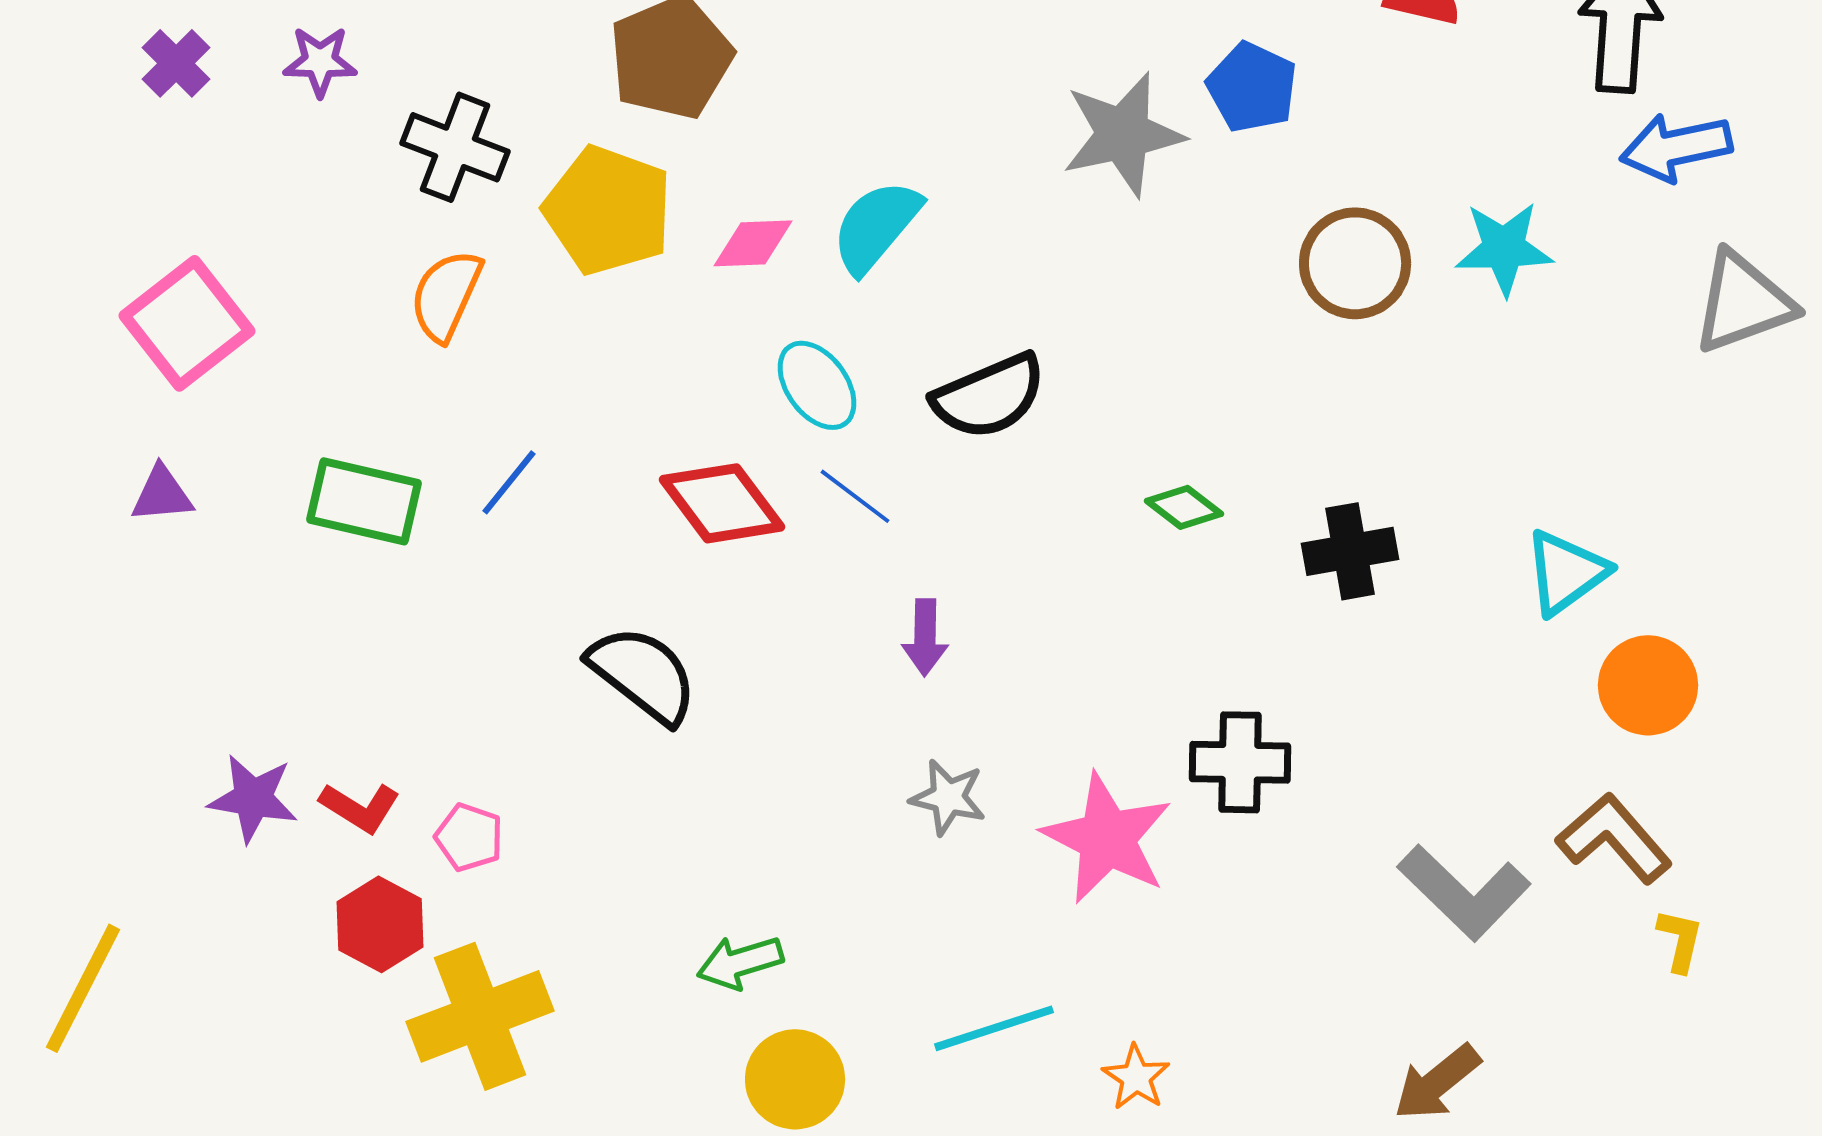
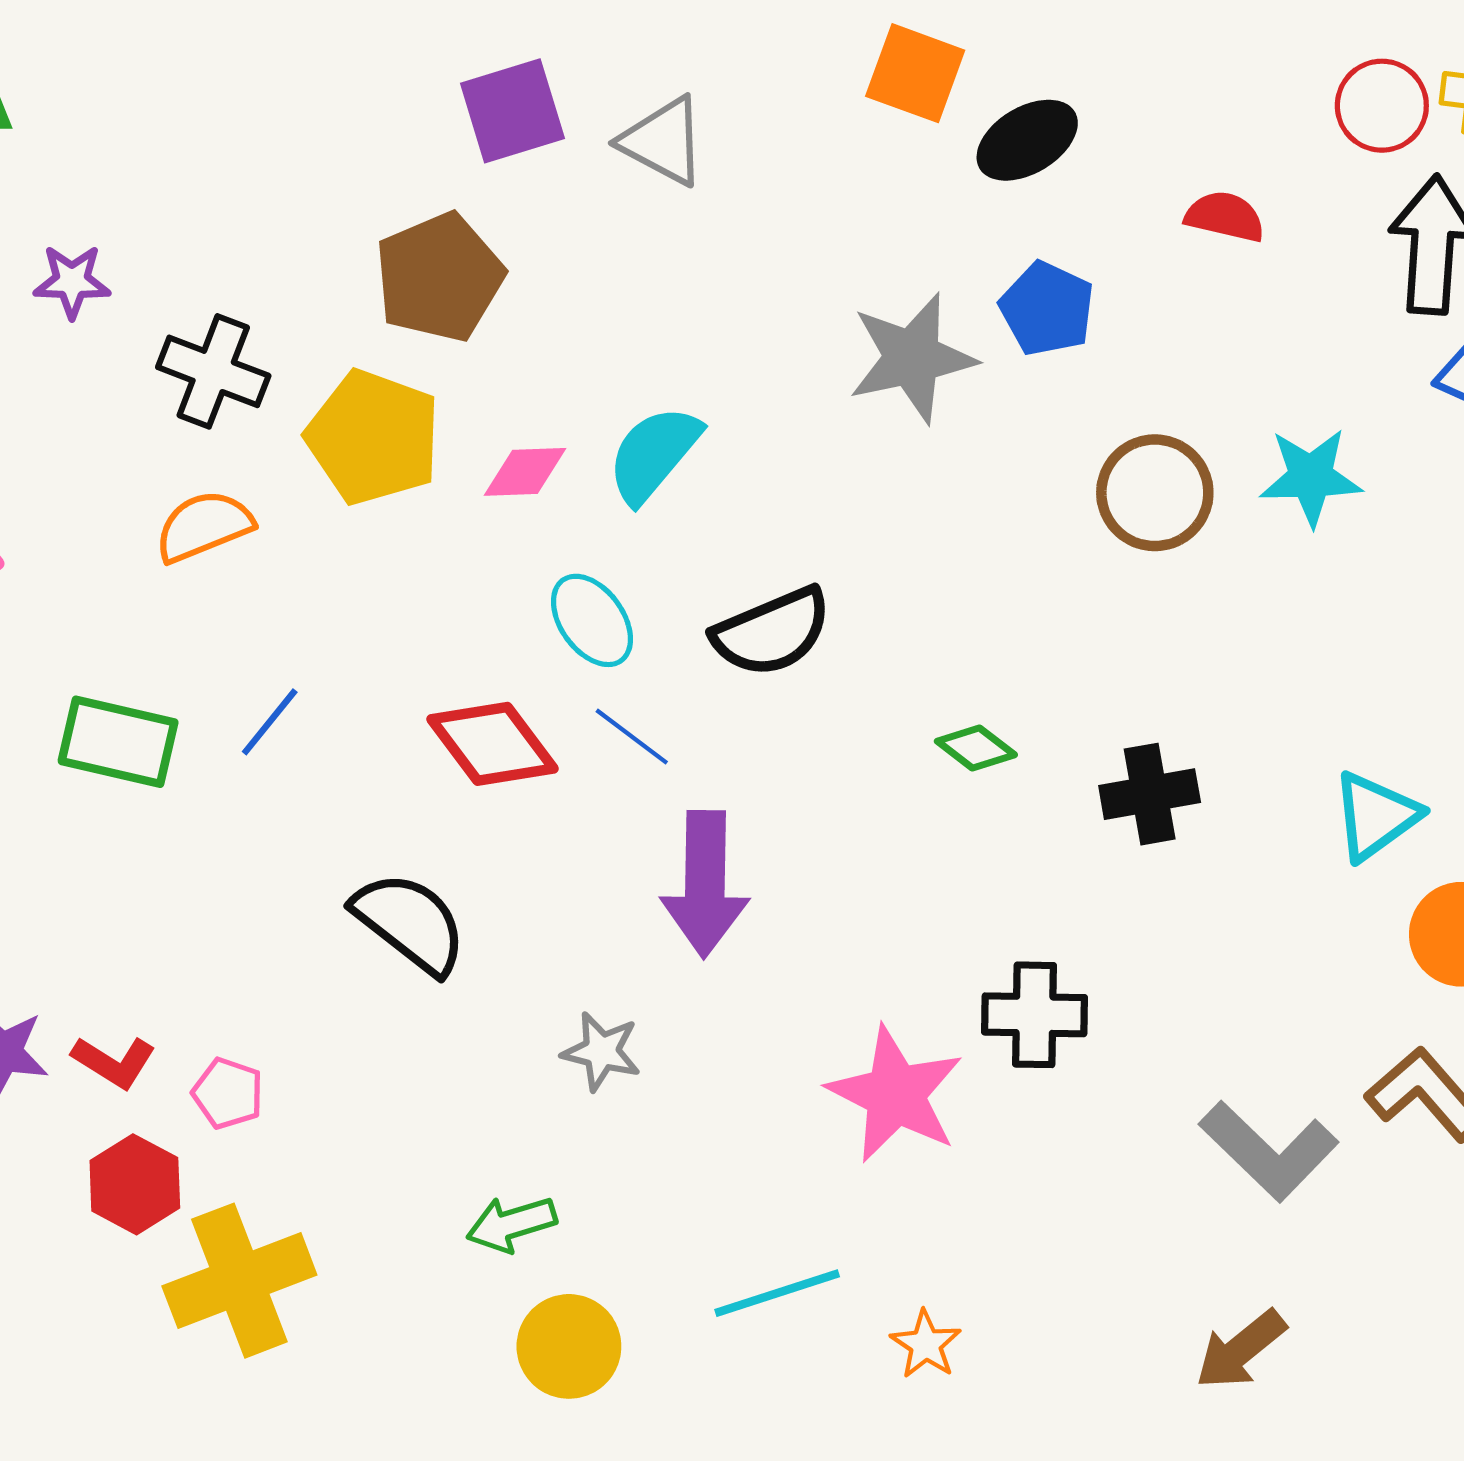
orange semicircle: (446, 295) -> (204, 526), turned 44
purple arrow: (925, 637) -> (705, 884), size x1.8
gray star: (948, 797) -> (601, 1051), moved

